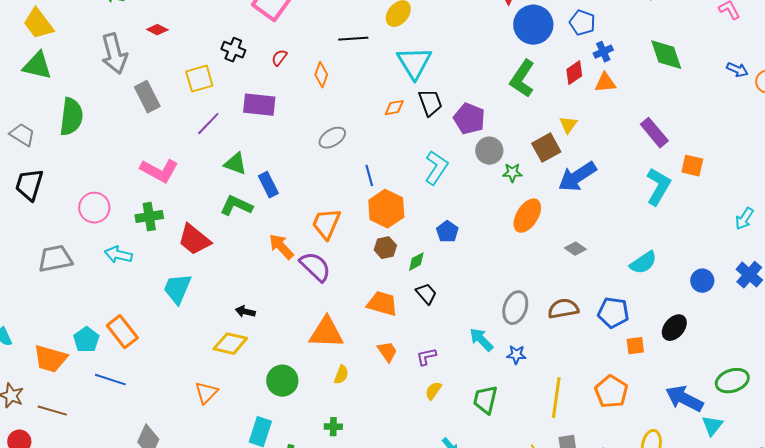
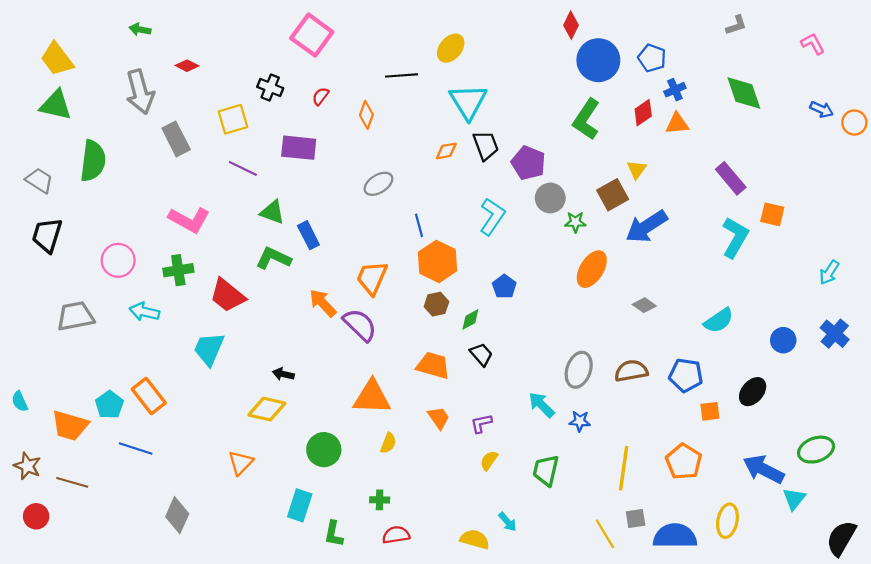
purple line: (208, 124) -> (243, 168), turned 72

